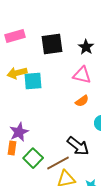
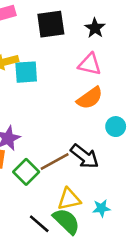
orange semicircle: (82, 101) -> (90, 98), size x1.5
brown line: (58, 163) -> (55, 162), moved

